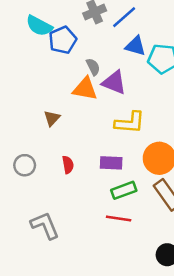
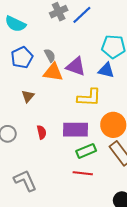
blue pentagon: (63, 40) -> (22, 58), moved
blue triangle: (136, 46) -> (106, 70), moved
gray semicircle: (93, 67) -> (50, 55), moved
purple rectangle: (111, 163) -> (76, 130), size x1.4

